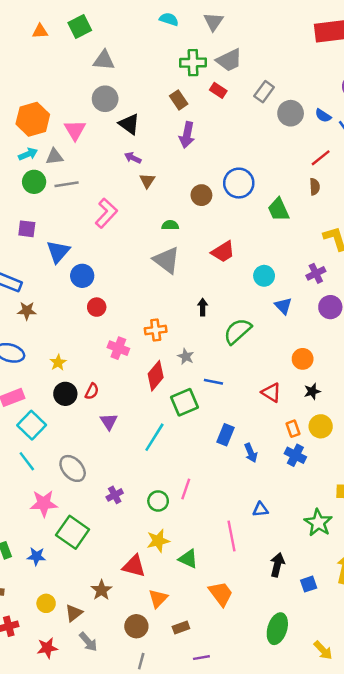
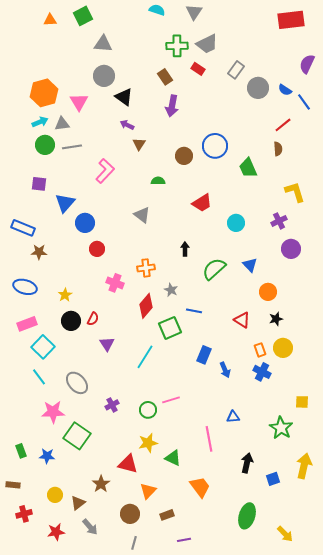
gray triangle: (167, 260) -> (142, 215), moved, size x0.7
blue triangle: (283, 306) -> (250, 265), moved
pink line: (186, 489) -> (171, 400), turned 54

